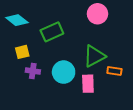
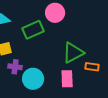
pink circle: (97, 14) -> (55, 13), moved
cyan circle: (64, 72) -> (33, 79), moved

